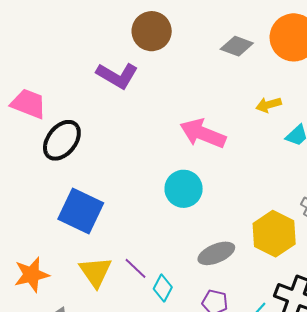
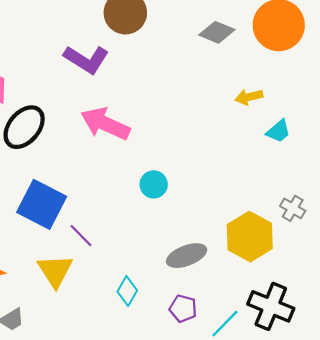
pink arrow: (203, 134) -> (105, 124), moved
cyan circle: (184, 189) -> (154, 184), size x0.7
purple line: (135, 268) -> (81, 236), moved

